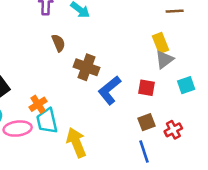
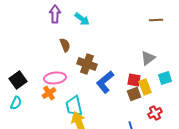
yellow rectangle: (161, 43) -> (145, 87), moved
cyan trapezoid: (47, 121) -> (74, 106), moved
brown square: (147, 122) -> (134, 94), moved
pink ellipse: (18, 129) -> (55, 78), moved

